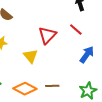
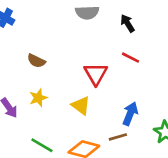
blue arrow: (87, 55) -> (130, 114), moved

